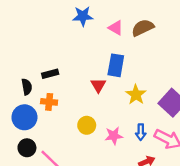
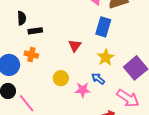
blue rectangle: (116, 65) -> (103, 27), moved
black semicircle: (27, 87) -> (22, 18), moved
blue arrow: (141, 132) -> (98, 79), moved, turned 120

